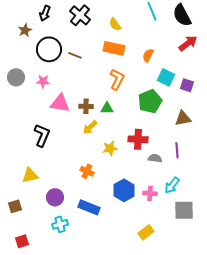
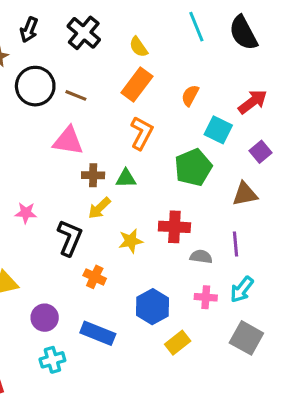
red arrow: (188, 43) -> (253, 102), moved
orange rectangle: (114, 48) -> (137, 84), turned -65
pink star: (43, 81) -> (26, 213), moved
purple square: (187, 85) -> (261, 152), moved, turned 32
pink triangle: (60, 103) -> (68, 141), moved
black L-shape: (42, 135) -> (70, 238), moved
cyan arrow: (172, 185) -> (242, 289), moved
pink cross: (150, 193) -> (206, 297), moved
gray square: (184, 210) -> (246, 338), turned 30
yellow rectangle: (146, 232) -> (178, 343), moved

